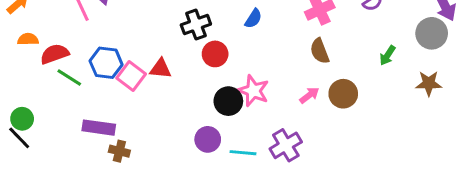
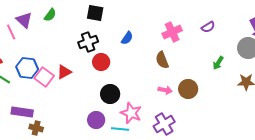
brown semicircle: (320, 51) -> (162, 60), moved
red triangle: (161, 69) -> (64, 72), turned -35
pink star: (253, 91) -> (131, 113), moved
pink arrow: (309, 95) -> (165, 90), turned 48
purple cross: (286, 145) -> (164, 124), moved

